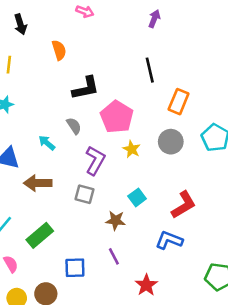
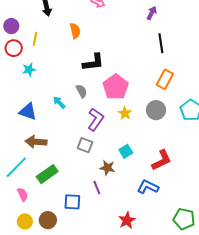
black line: (150, 70) -> (161, 43), moved
brown arrow: (38, 183) -> (36, 142), moved
purple line: (114, 256) -> (97, 187), moved

